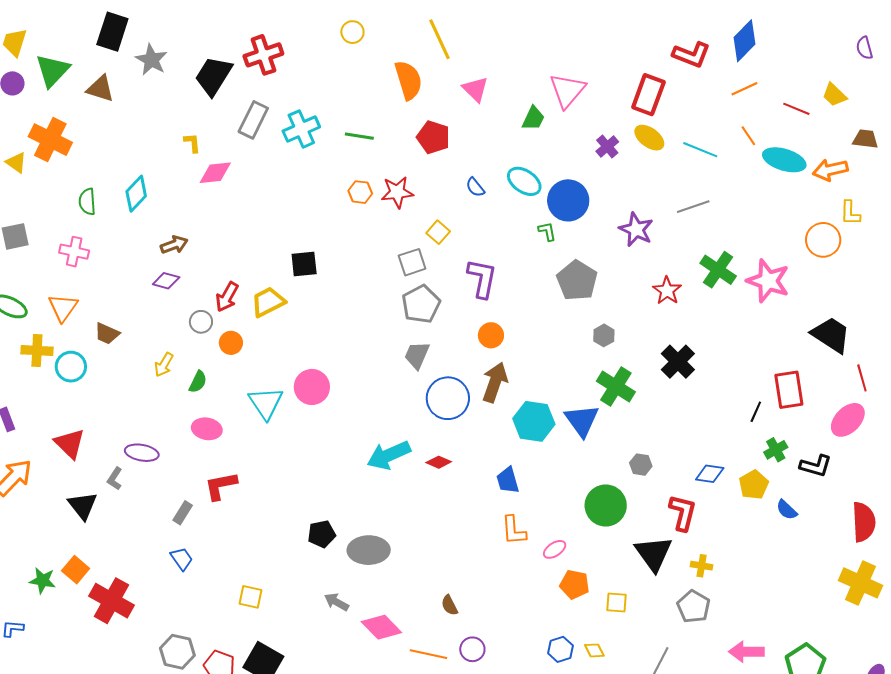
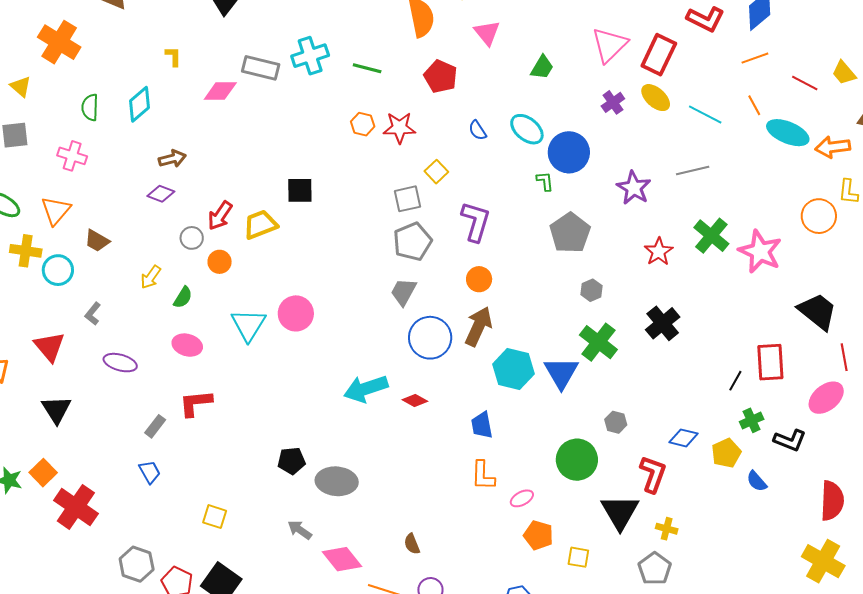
pink triangle: (567, 90) -> (610, 45), moved
gray rectangle: (253, 120) -> (261, 68), moved, turned 72
yellow L-shape: (192, 143) -> (173, 56), moved
yellow triangle: (16, 162) -> (21, 87), moved
gray L-shape: (115, 479) -> (93, 314), moved

